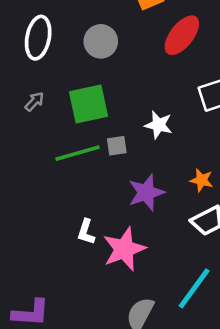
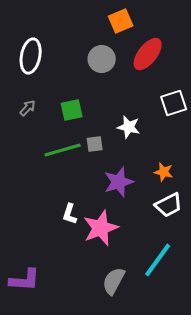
gray circle: (101, 41) -> (102, 59), moved
green square: (88, 104) -> (72, 110), size x0.7

